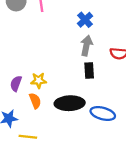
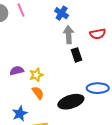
purple semicircle: (16, 84) -> (17, 71), moved, turned 72
black ellipse: (70, 103) -> (71, 102), moved

